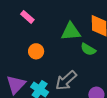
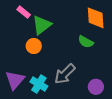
green triangle: (71, 32) -> (42, 25), moved, turned -30

